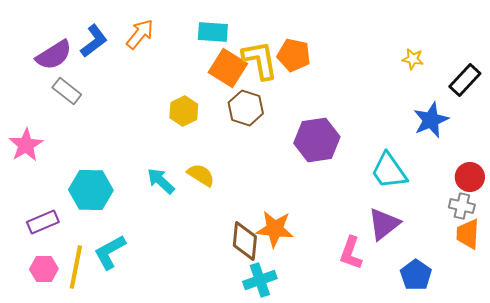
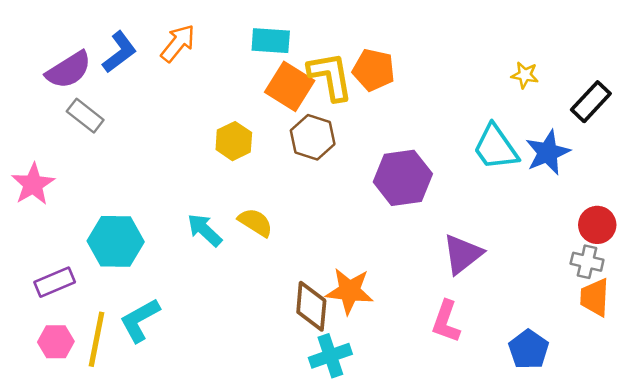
cyan trapezoid: (389, 171) -> (496, 147), moved
purple triangle: (384, 224) -> (463, 254), moved

